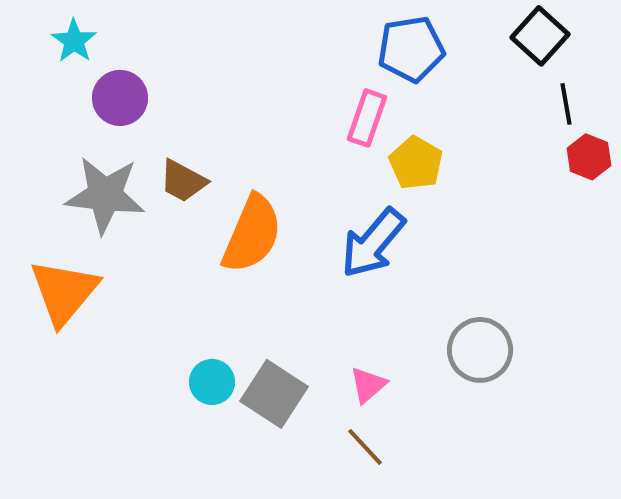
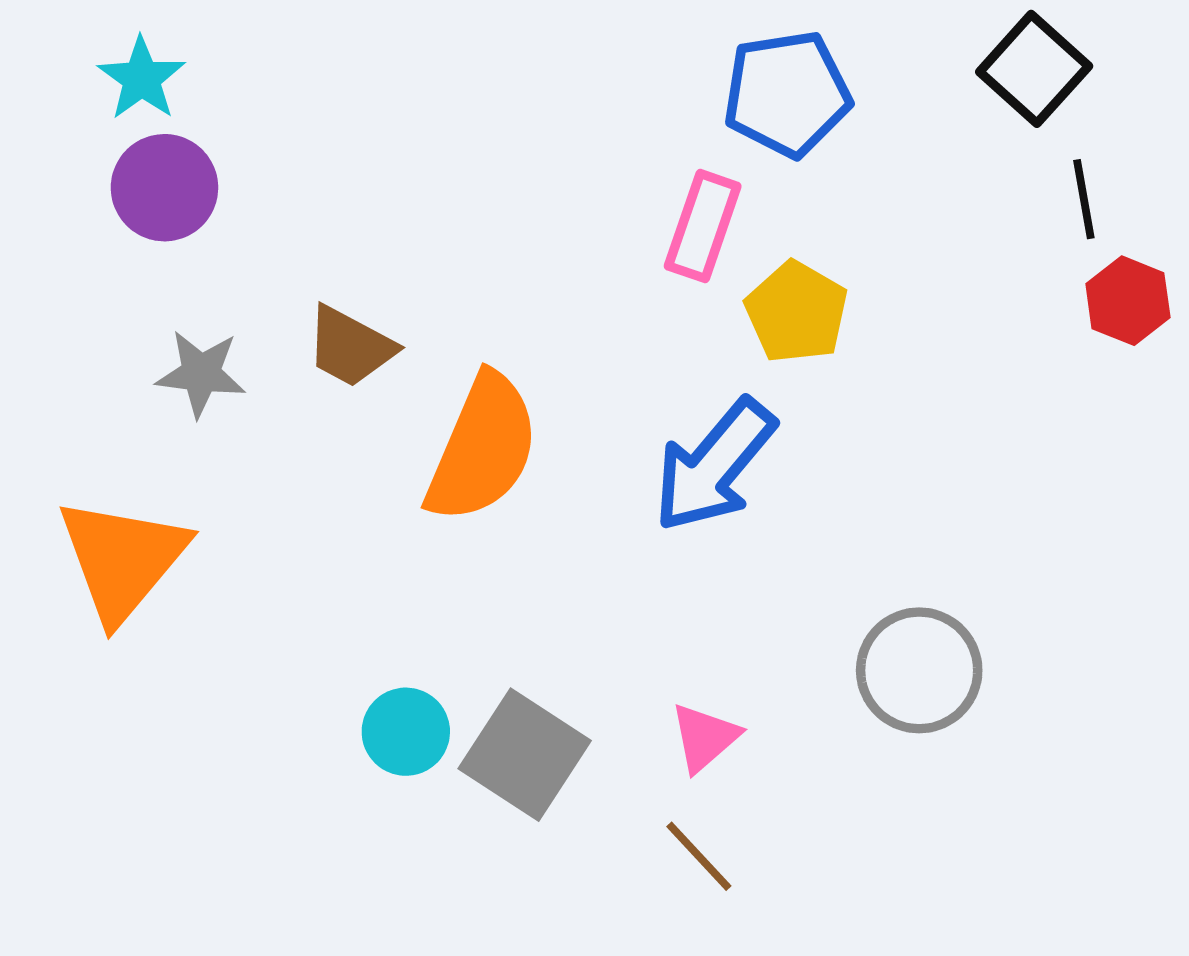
purple circle: (120, 98) -> (164, 188), moved
gray star: (105, 195) -> (201, 373), size x0.6

